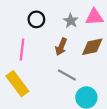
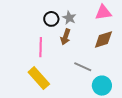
gray star: (71, 21) -> (69, 18), moved
brown arrow: (61, 47) -> (65, 37), moved

